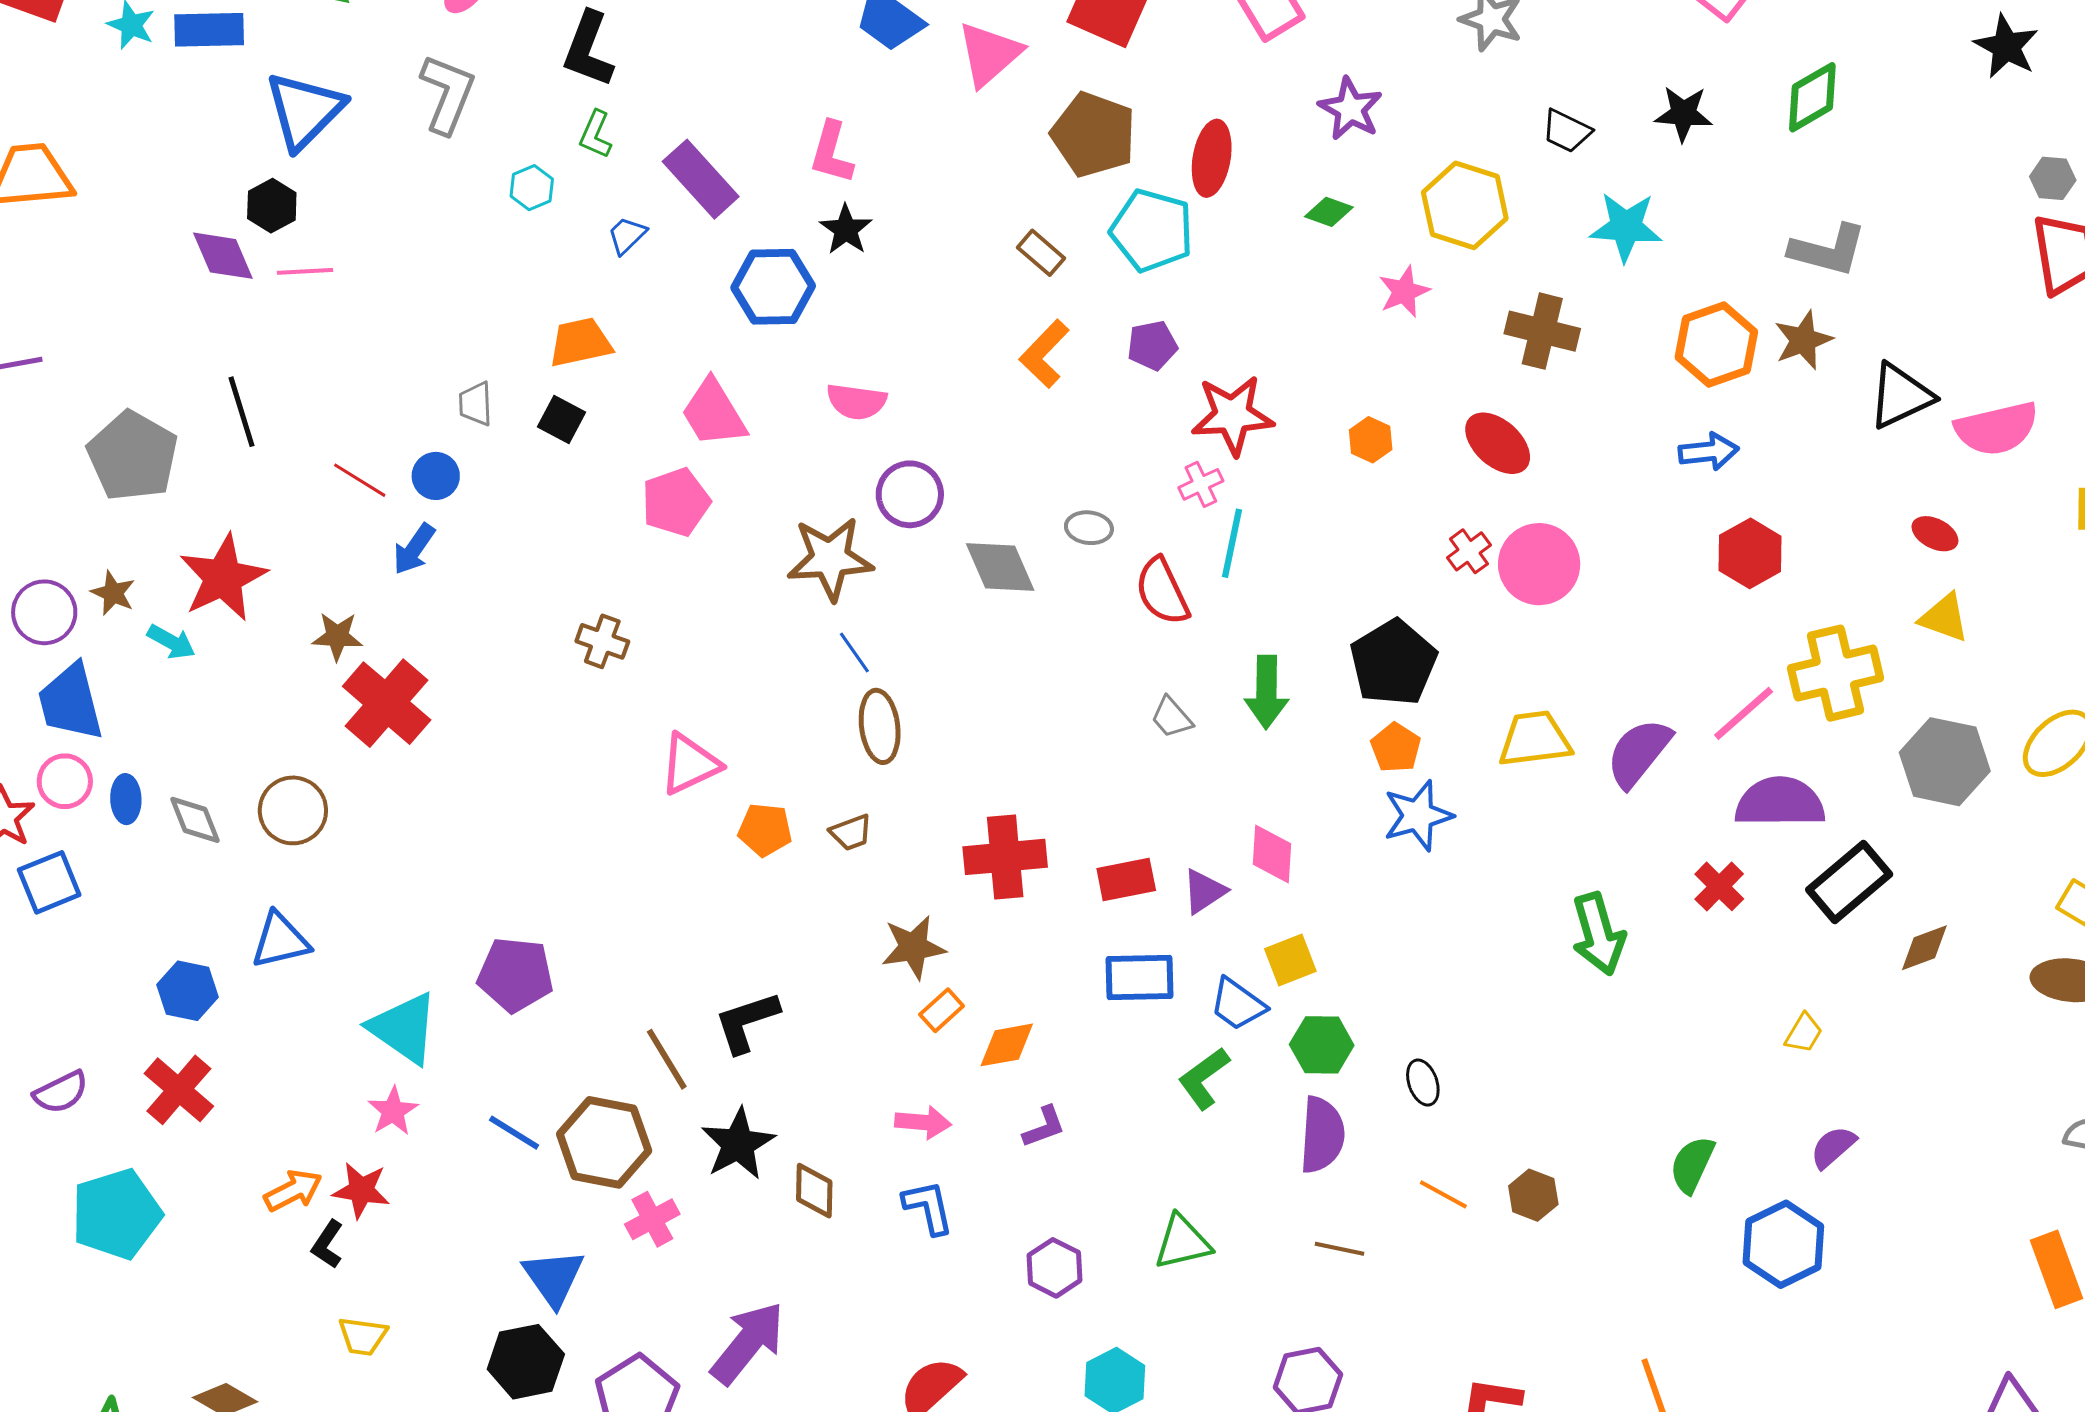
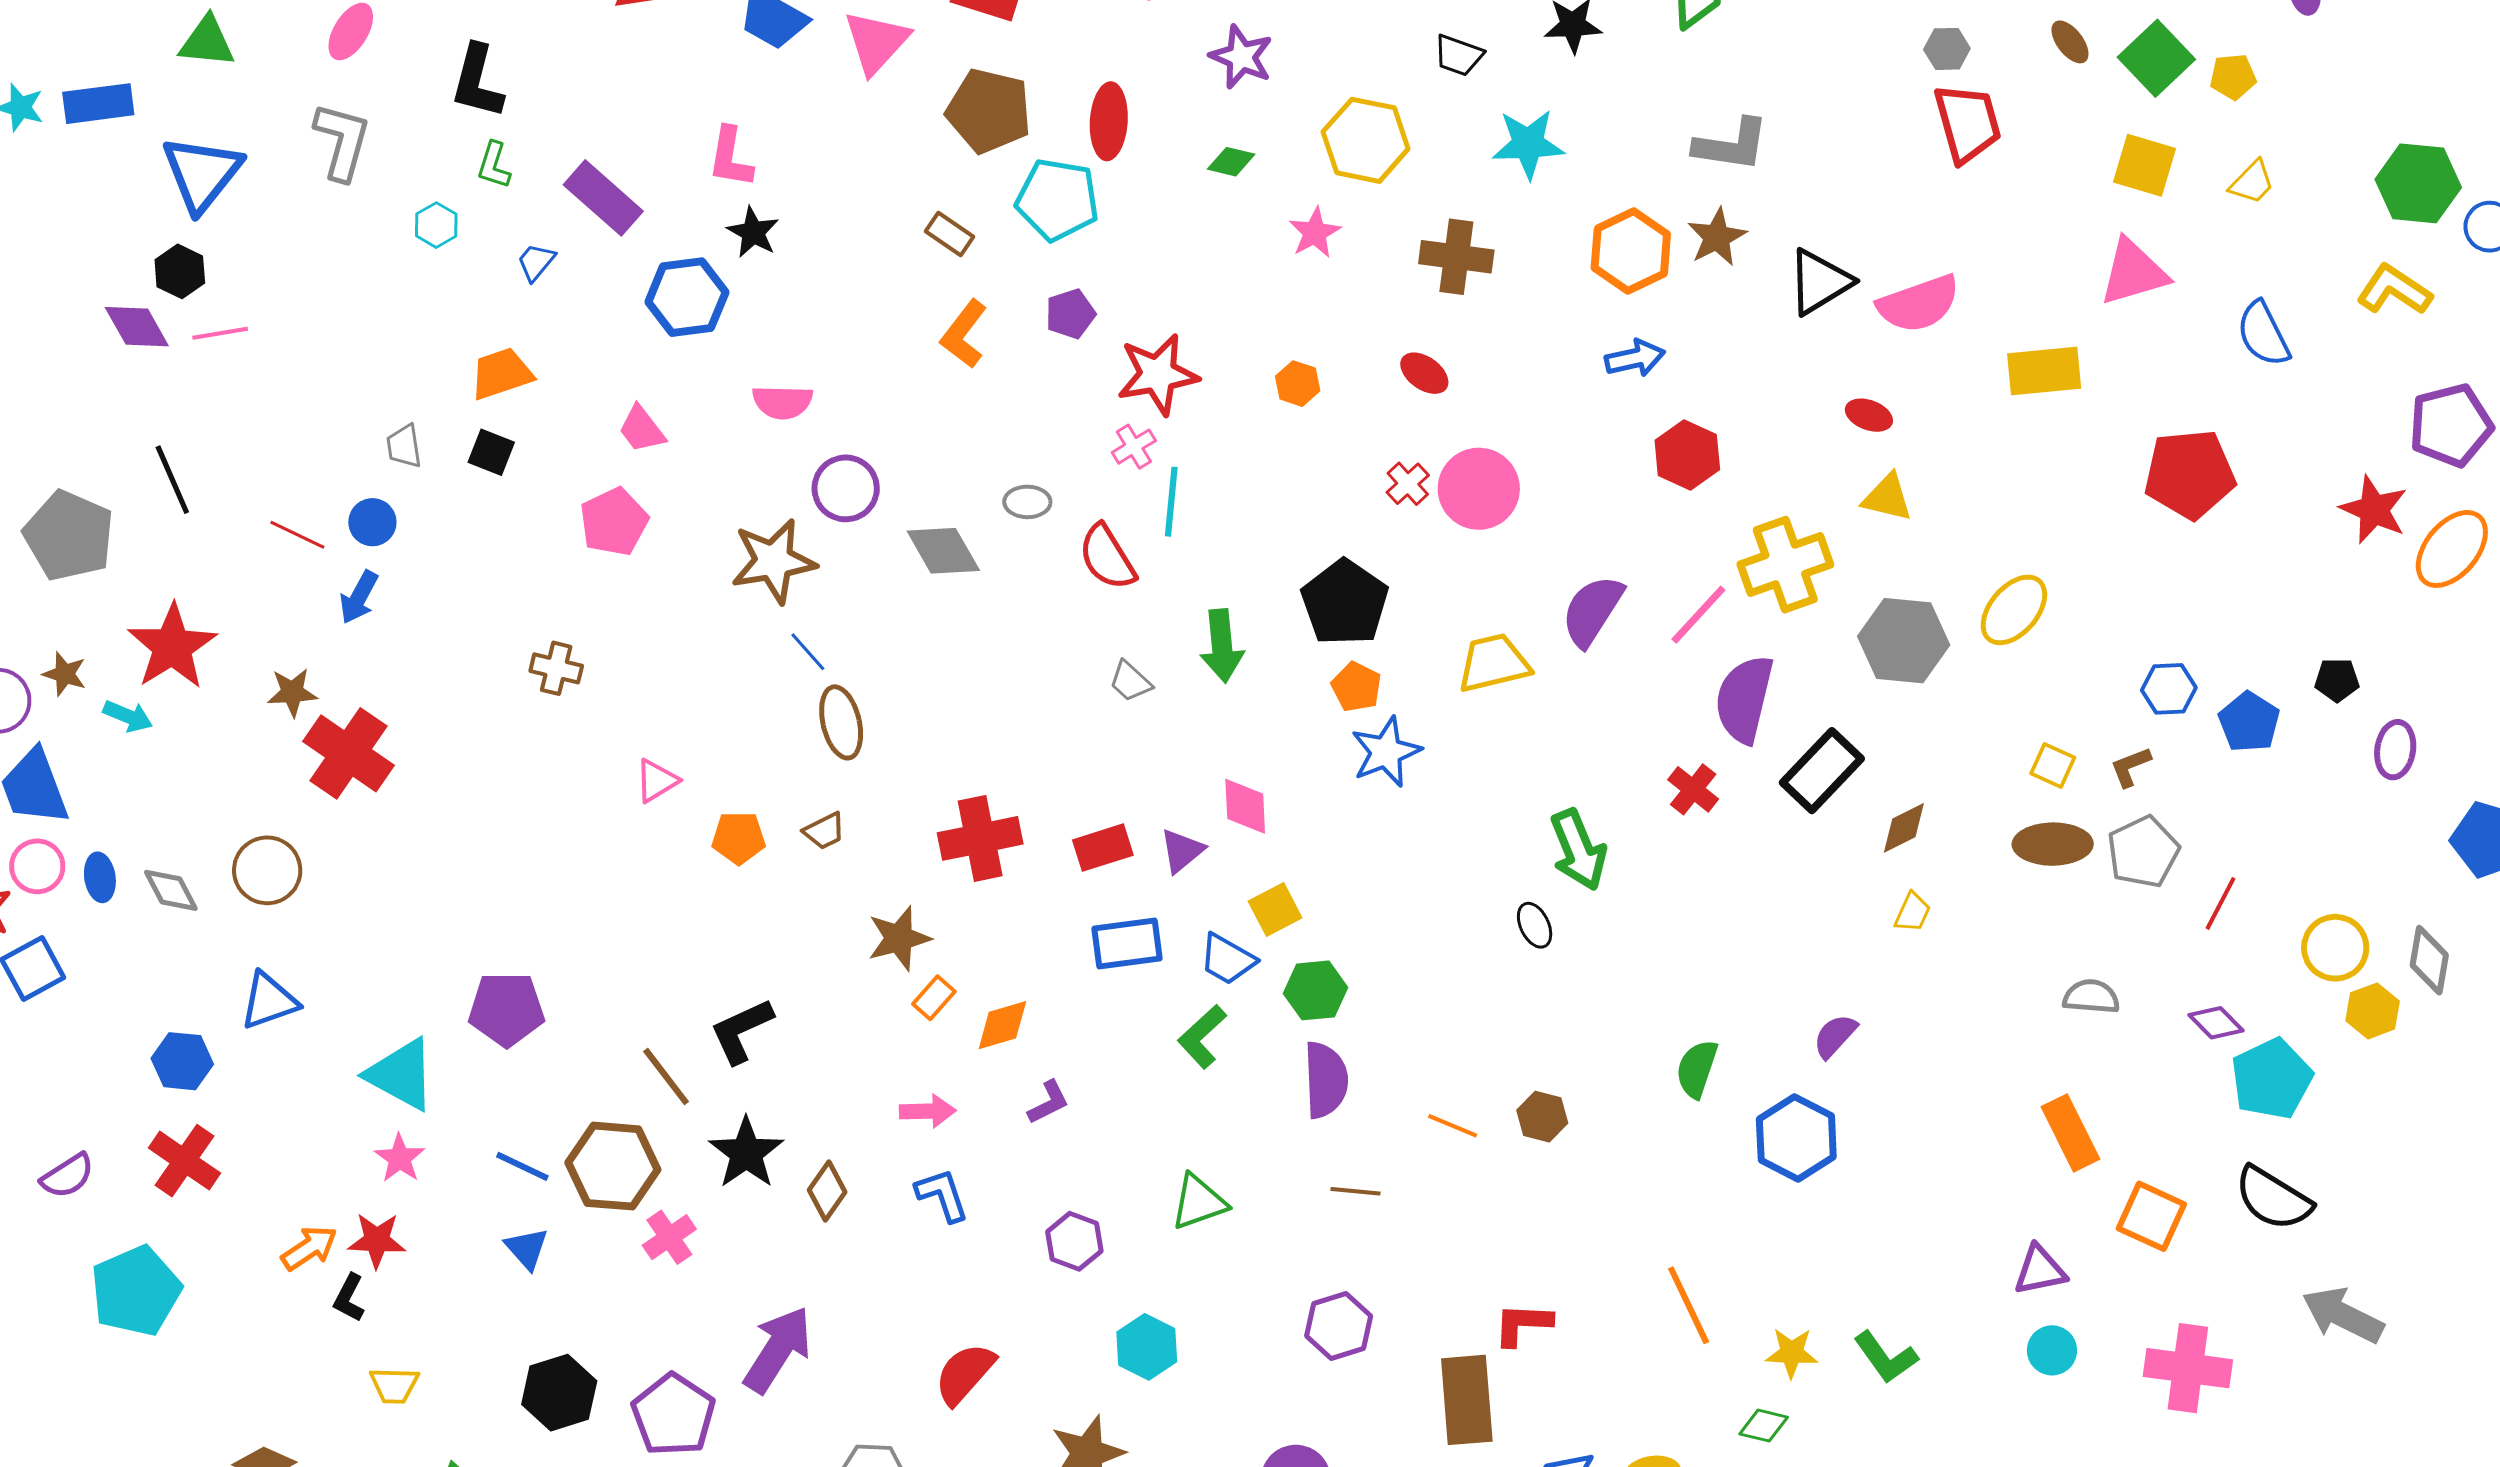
pink trapezoid: (714, 413) -> (642, 429), size x0.7
red ellipse: (1498, 443) -> (1424, 373), size x0.7
purple semicircle: (1639, 753) -> (1592, 611), moved
pink triangle: (690, 764) -> (657, 781), size x0.7
purple semicircle: (1780, 802) -> (1744, 699), turned -70
yellow trapezoid: (1804, 1033) -> (1913, 912), moved
black ellipse: (1423, 1083) -> (1535, 925), moved
brown diamond: (814, 1191) -> (827, 1191), turned 40
blue triangle: (554, 1278) -> (527, 1248), moved, size x0.7

